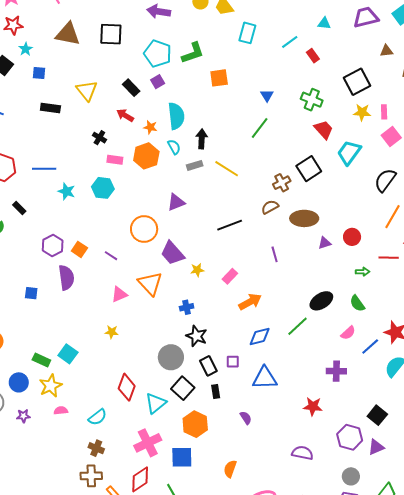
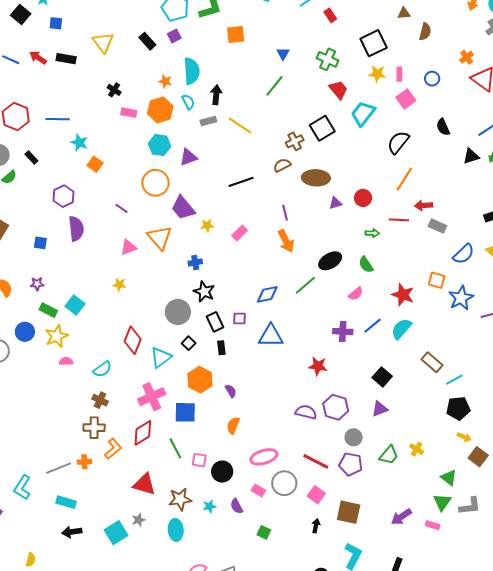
red arrow: (125, 115) -> (38, 58), moved
cyan hexagon: (103, 188) -> (159, 145), moved
orange square: (79, 249) -> (95, 164), moved
orange arrow: (250, 302) -> (286, 241), moved, turned 90
blue line: (370, 346) -> (373, 326), moved
black square: (183, 388) -> (189, 343), size x0.6
purple star: (23, 416) -> (37, 284), moved
purple semicircle: (246, 418) -> (231, 391), moved
purple hexagon: (350, 437) -> (336, 407), moved

